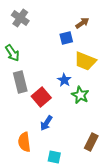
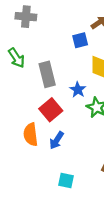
gray cross: (20, 18) -> (26, 17), turned -30
gray rectangle: (20, 82) -> (47, 74), moved
orange semicircle: (24, 142) -> (31, 134), moved

